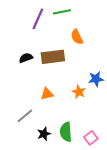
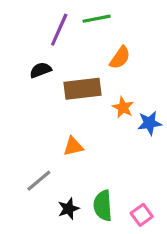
orange semicircle: (77, 37) -> (120, 58), turned -119
black semicircle: (26, 58) -> (40, 70), moved
orange star: (79, 92) -> (123, 107), moved

